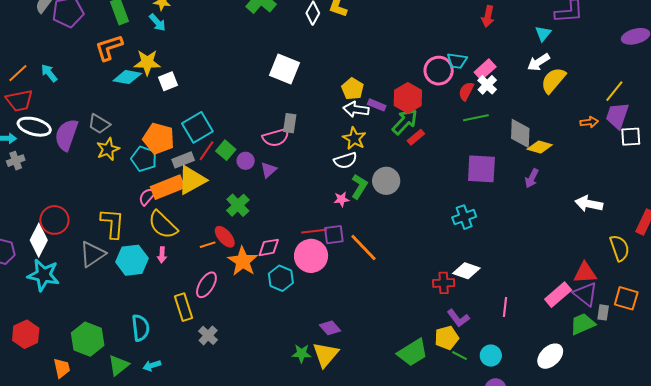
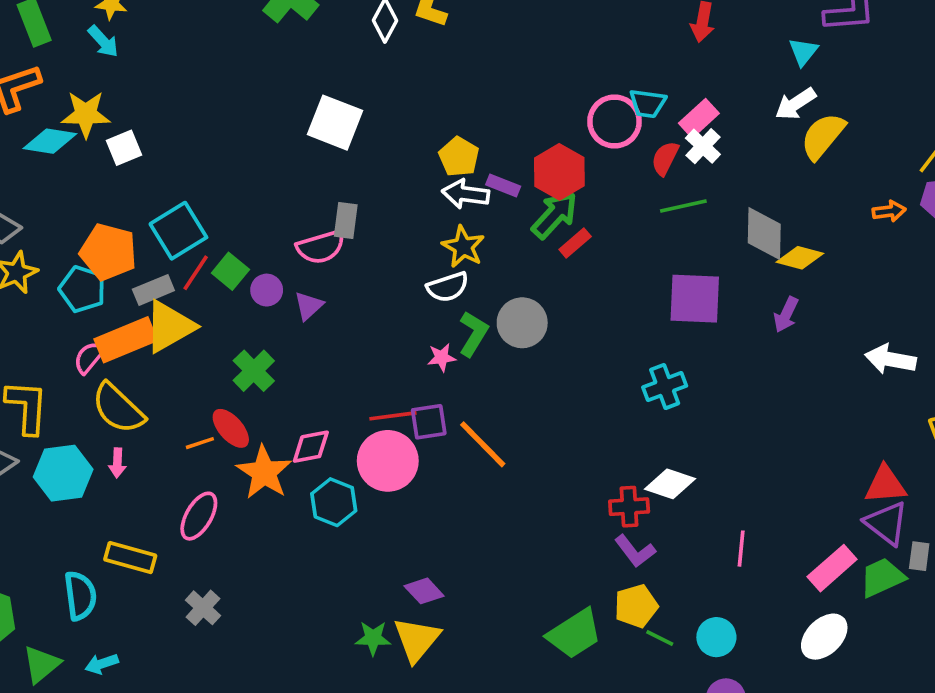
pink rectangle: (558, 295) -> (832, 568), moved
yellow rectangle: (183, 307) -> (130, 558), moved, turned -56
purple L-shape: (458, 318) -> (635, 551), moved

